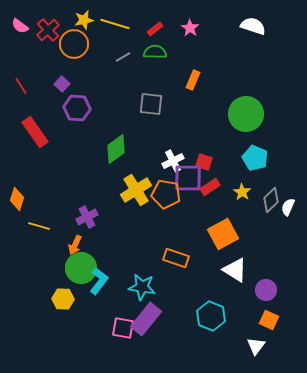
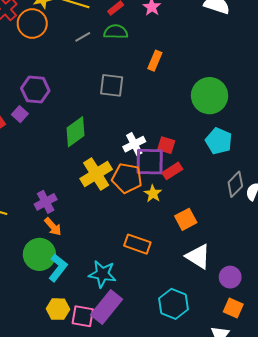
purple square: (62, 84) -> (20, 114), moved
yellow star: (242, 192) -> (153, 194), moved
orange square: (223, 234) -> (186, 219), size x0.7
orange arrow: (75, 245) -> (53, 227), moved, turned -66
yellow hexagon: (63, 299) -> (58, 309), moved

